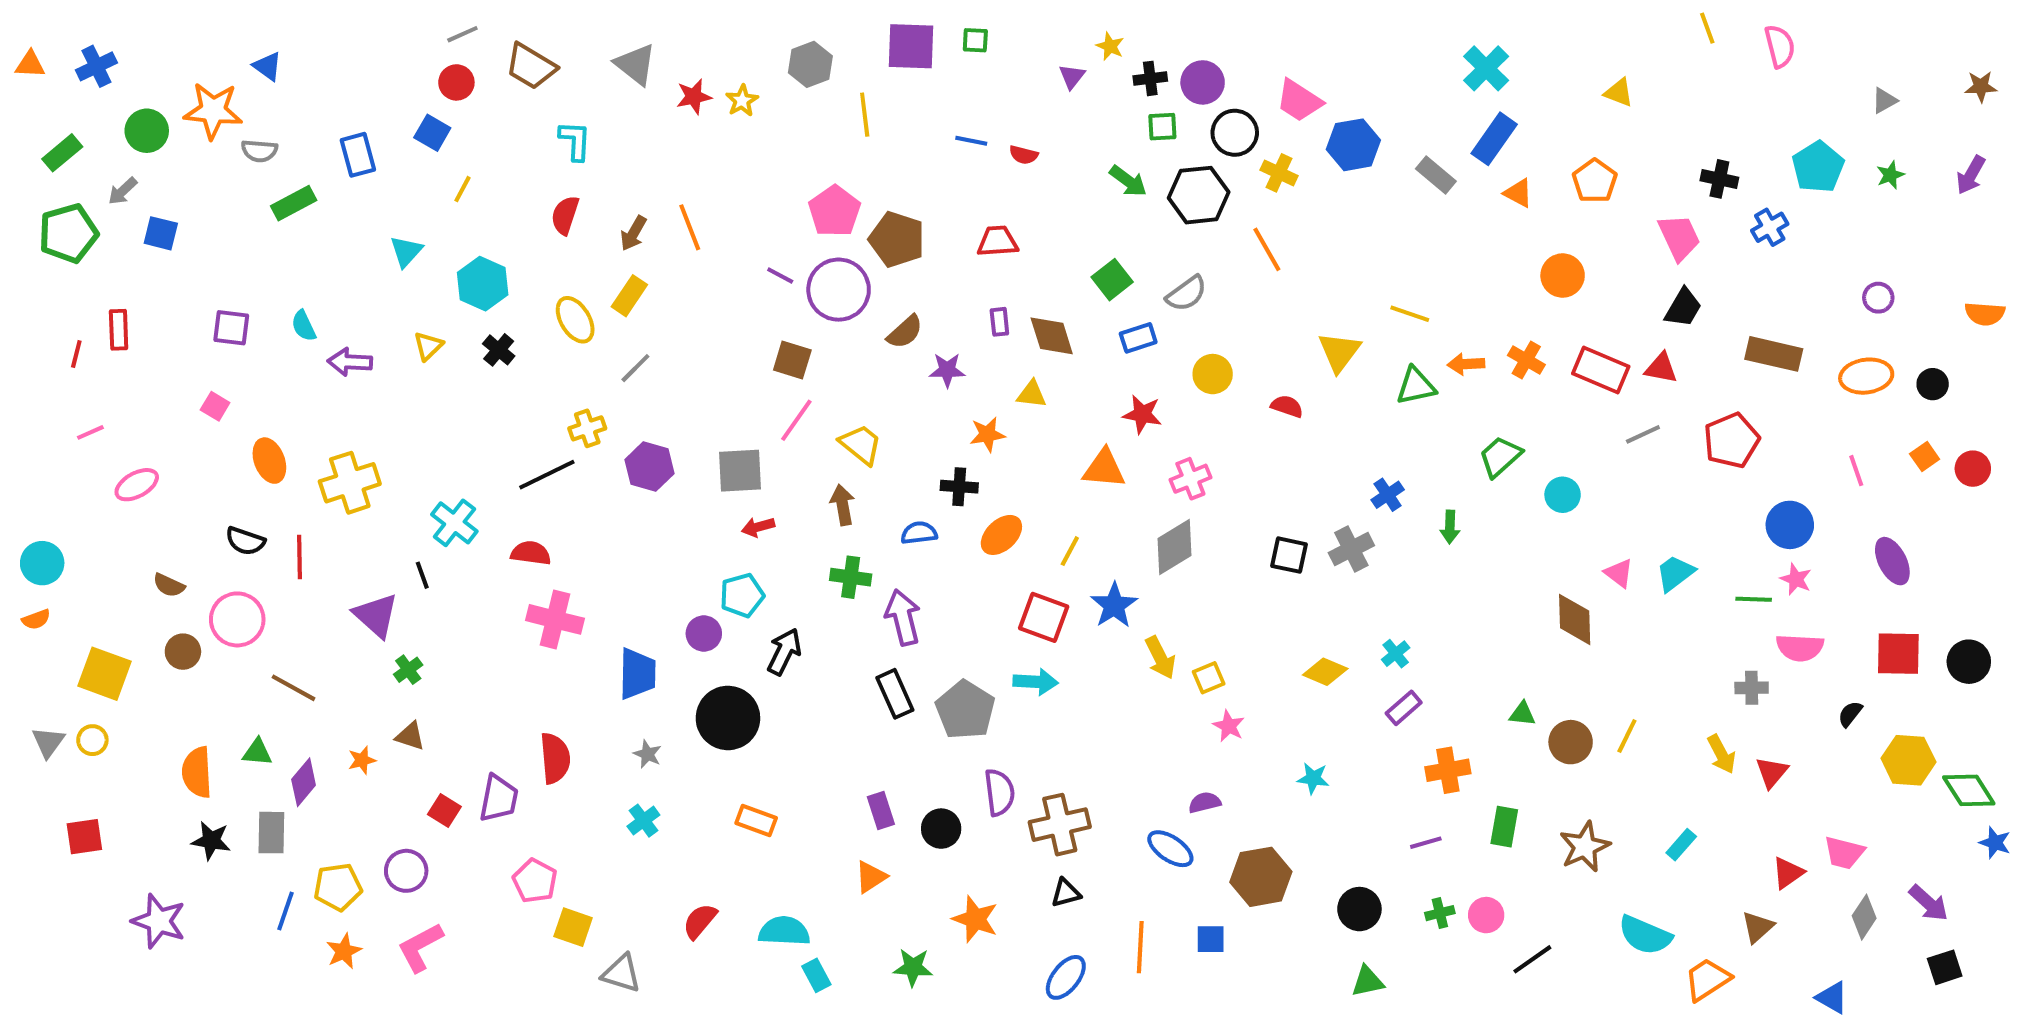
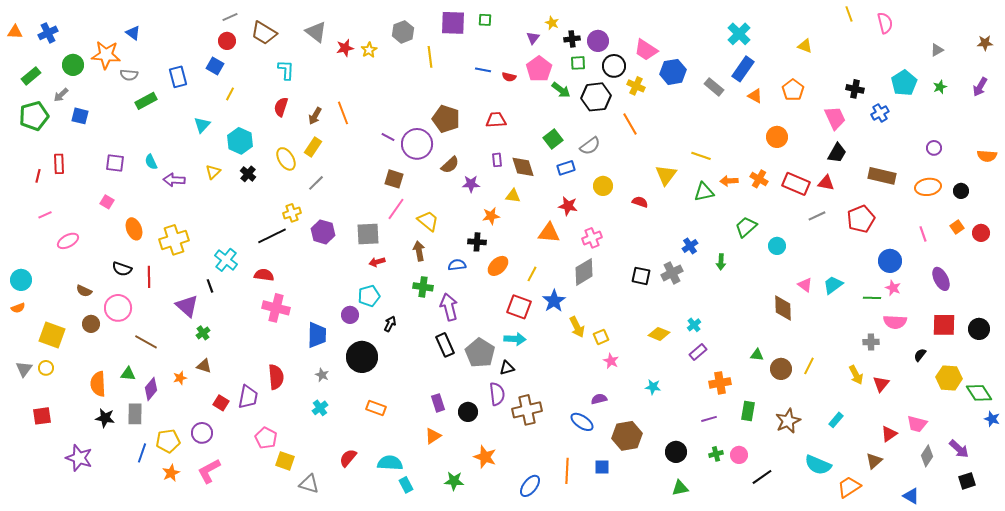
pink pentagon: (835, 211) -> (539, 69), moved
black arrow: (784, 652) -> (390, 324), size x0.7
black triangle: (1066, 893) -> (507, 368), moved

